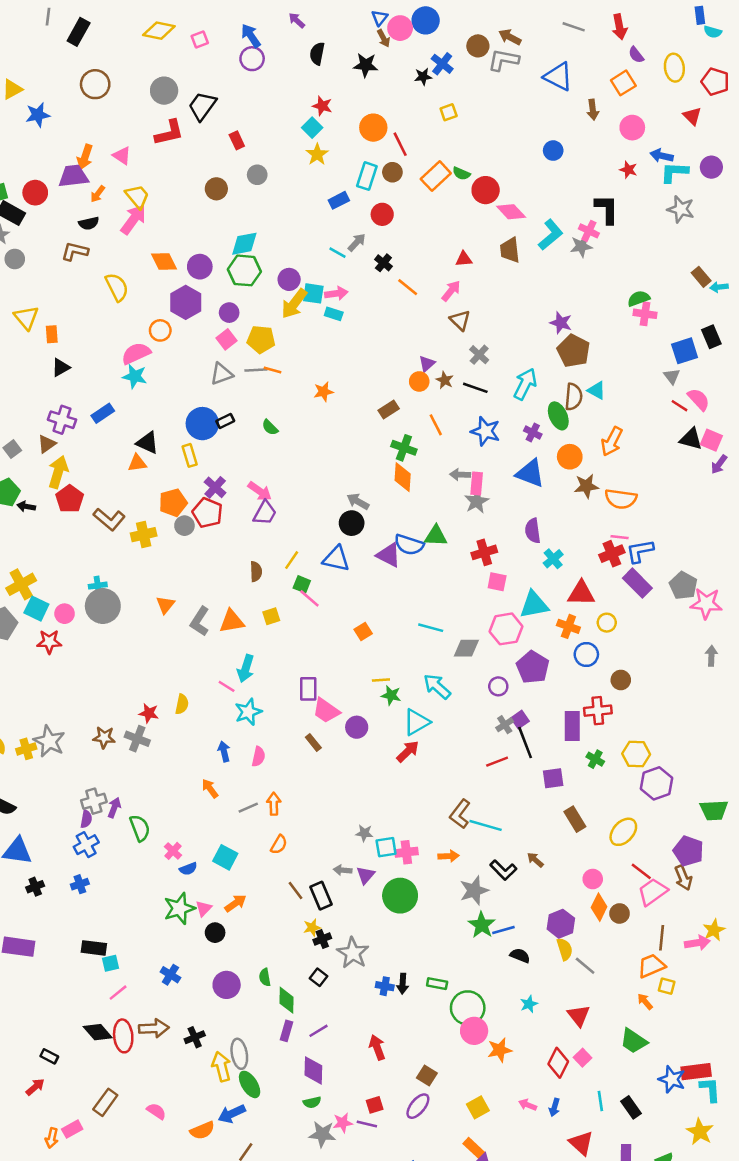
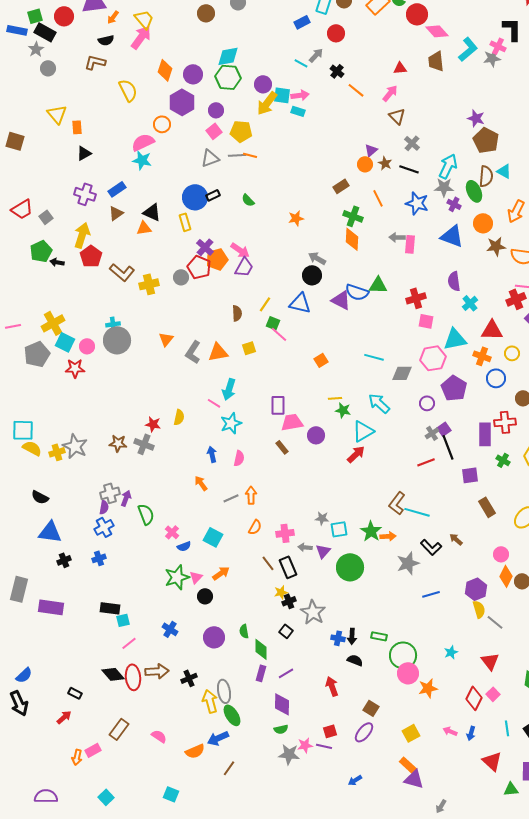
orange diamond: (164, 262) -> (165, 70), turned 45
orange star: (324, 392) -> (296, 218), moved
brown triangle: (47, 444) -> (116, 213), moved
gray star: (477, 501) -> (444, 187), moved, turned 30
orange pentagon: (173, 503) -> (217, 259), moved
pink trapezoid: (326, 711) -> (292, 422), turned 135
pink cross: (406, 852) -> (285, 533), moved
green star: (482, 925) -> (371, 531), moved
black semicircle: (520, 956) -> (355, 660), moved

